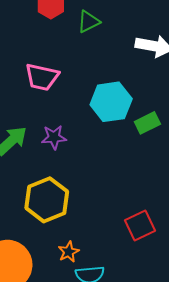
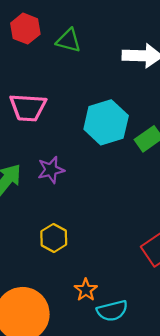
green triangle: (89, 22) -> (69, 41), turned 50
yellow hexagon: (47, 200) -> (54, 238), size x0.6

